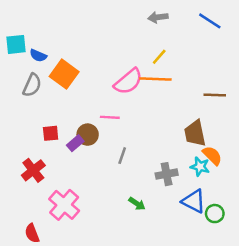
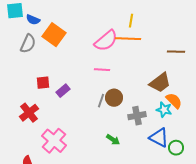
yellow line: (159, 57) -> (131, 21), turned -32
pink line: (110, 117) -> (102, 70), moved
brown trapezoid: (195, 133) -> (160, 83), turned -115
brown circle: (88, 135) -> (114, 98), moved

